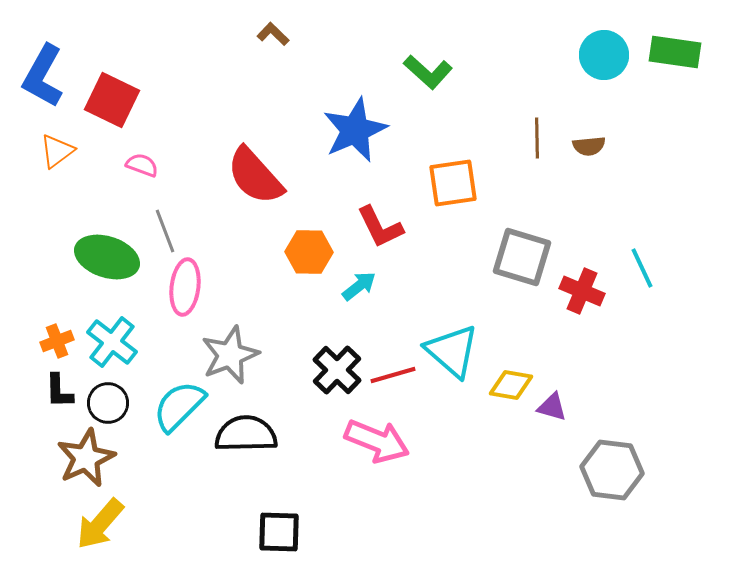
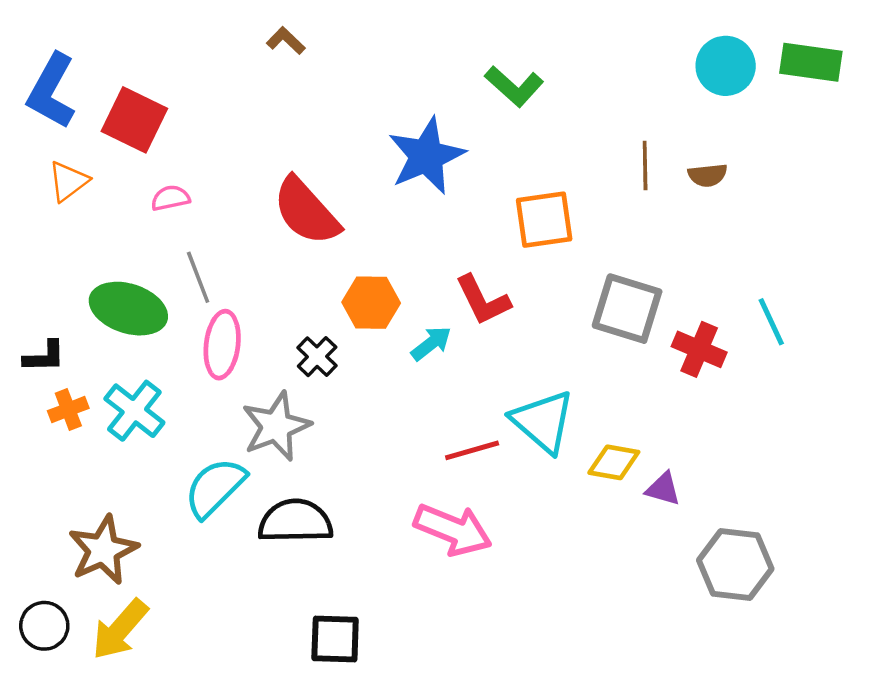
brown L-shape: (273, 34) -> (286, 41), moved
pink semicircle: (142, 165) -> (170, 198), turned -32
red L-shape: (380, 227) -> (483, 300), moved
black cross: (337, 370) -> (317, 357), moved, size x0.7
black L-shape: (59, 391) -> (44, 357), moved, turned -90
black circle: (108, 403) -> (44, 626), moved

